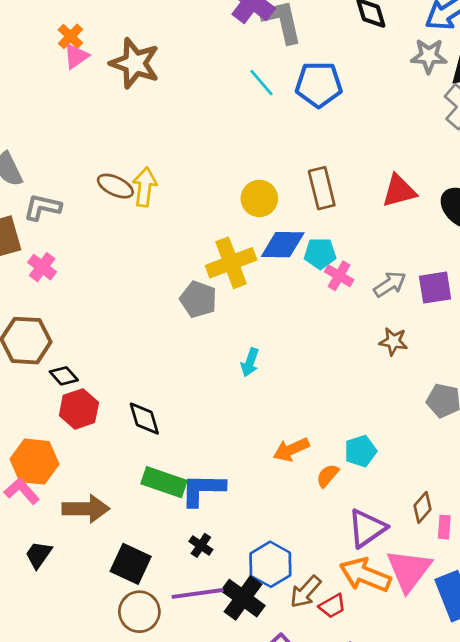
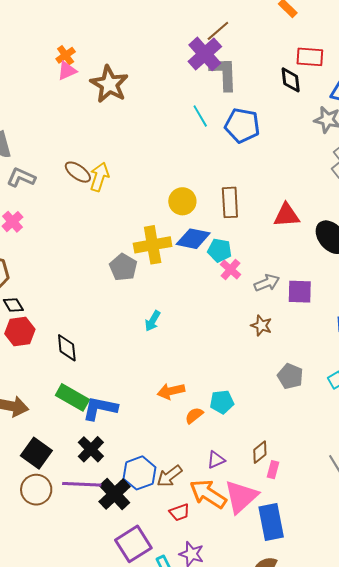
purple triangle: (367, 528) -> (216, 460), size x0.6
black cross: (201, 545) -> (91, 449), size x1.5
brown arrow: (305, 592) -> (169, 476), moved

